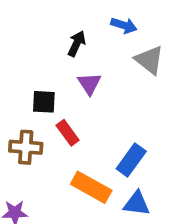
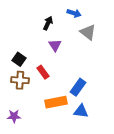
black square: (44, 102) -> (19, 59), moved, turned 32
orange rectangle: (91, 187) -> (56, 102), turned -40

